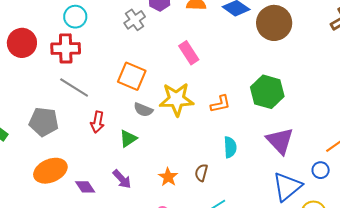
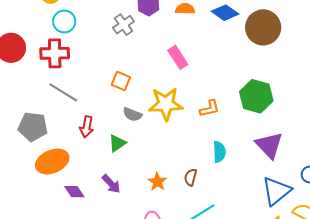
orange square: (132, 76) -> (121, 81), size x0.7
orange ellipse: (50, 171) -> (52, 161), moved

